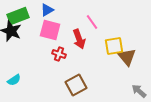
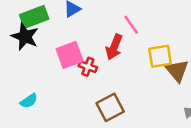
pink square: (50, 30) -> (70, 55), moved, turned -35
red arrow: (79, 39) -> (114, 47), turned 42

